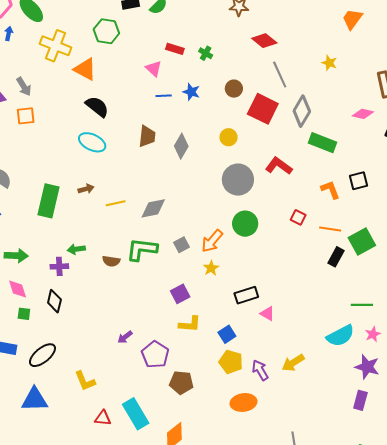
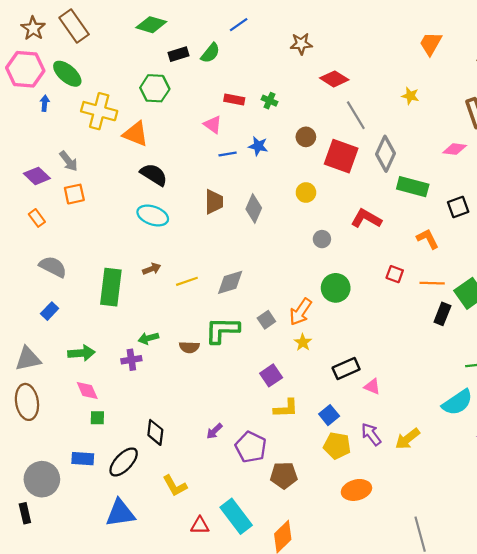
gray circle: (238, 180) -> (322, 239), size x0.5
black square: (359, 181) -> (458, 207), moved
black diamond: (54, 301) -> (155, 432), moved
purple arrow: (260, 370) -> (371, 434), moved

